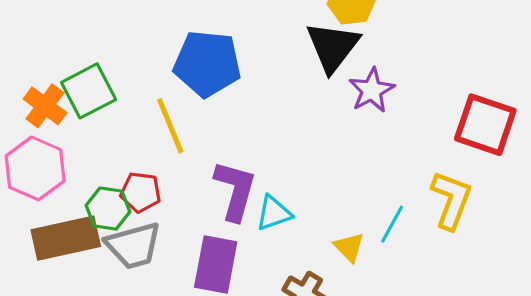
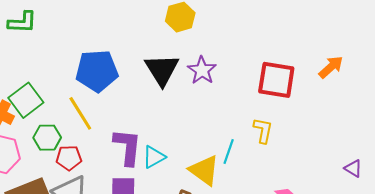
black triangle: (333, 47) -> (162, 70), moved
yellow L-shape: (451, 200) -> (263, 130), size x0.7
green hexagon: (108, 209) -> (47, 138), moved
yellow triangle: (349, 247) -> (204, 170), size x1.6

